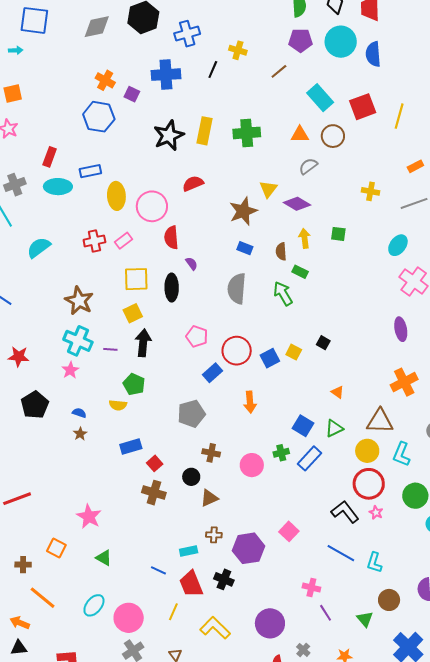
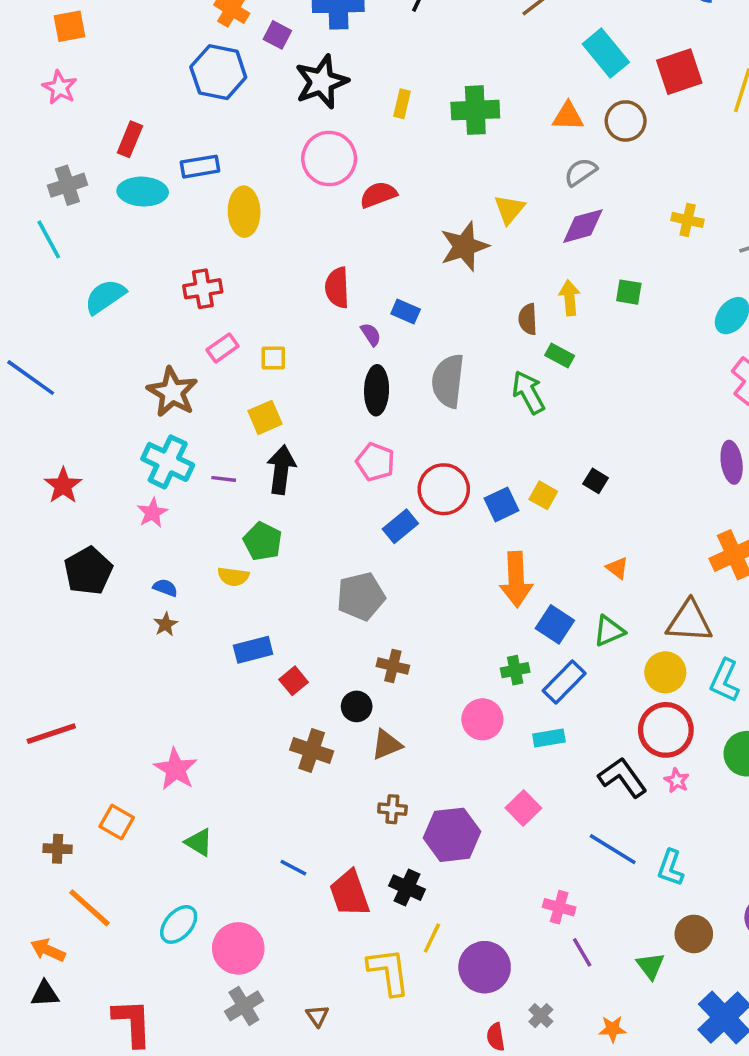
yellow rectangle: (205, 131) -> (402, 104), size x0.6
black star: (169, 135) -> (321, 82), moved
purple diamond: (297, 204) -> (583, 226), moved, turned -48
pink circle: (152, 206) -> (329, 158), moved
pink rectangle: (123, 241) -> (223, 348), moved
blue rectangle: (245, 248) -> (406, 311), moved
yellow square: (136, 279) -> (273, 358), size x0.6
black ellipse: (172, 288) -> (377, 390), moved
red star: (19, 357) -> (63, 486), turned 30
orange arrow: (250, 402) -> (516, 579), moved, size x1.4
pink circle: (252, 465) -> (482, 719), moved
brown cross: (154, 493) -> (312, 750), moved
cyan rectangle: (189, 551) -> (549, 738), moved
yellow line: (173, 612) -> (432, 938), moved
yellow L-shape: (215, 628) -> (389, 972), turned 36

